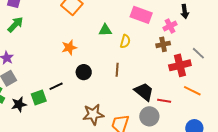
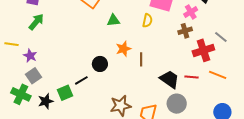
green triangle: (105, 30) -> (113, 20), moved
yellow semicircle: (125, 41) -> (147, 21), moved
orange star: (69, 47) -> (123, 49), moved
black circle: (84, 72) -> (100, 64), moved
red line: (164, 101) -> (192, 77), moved

